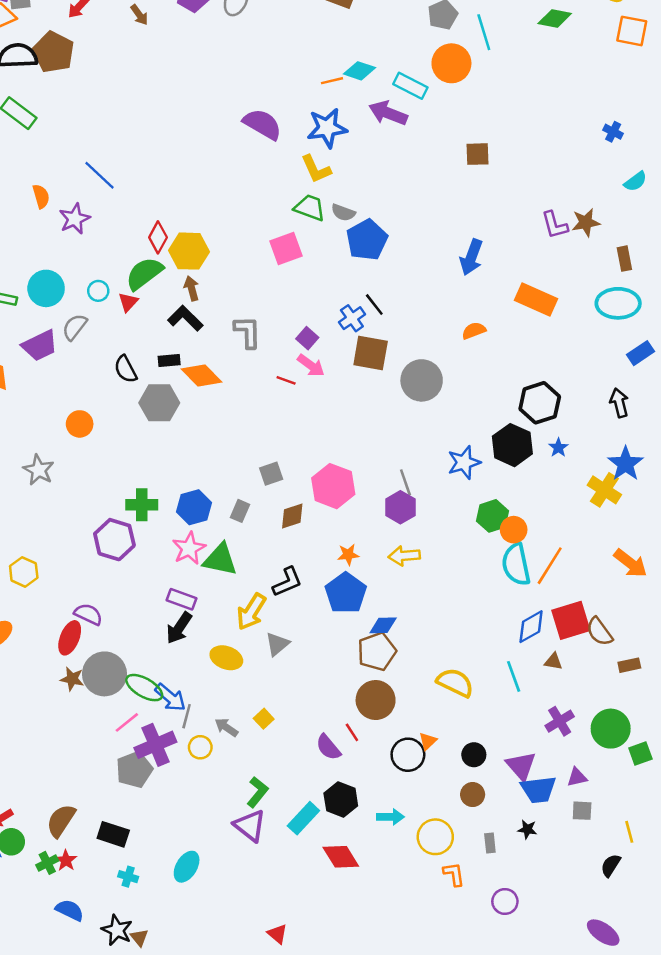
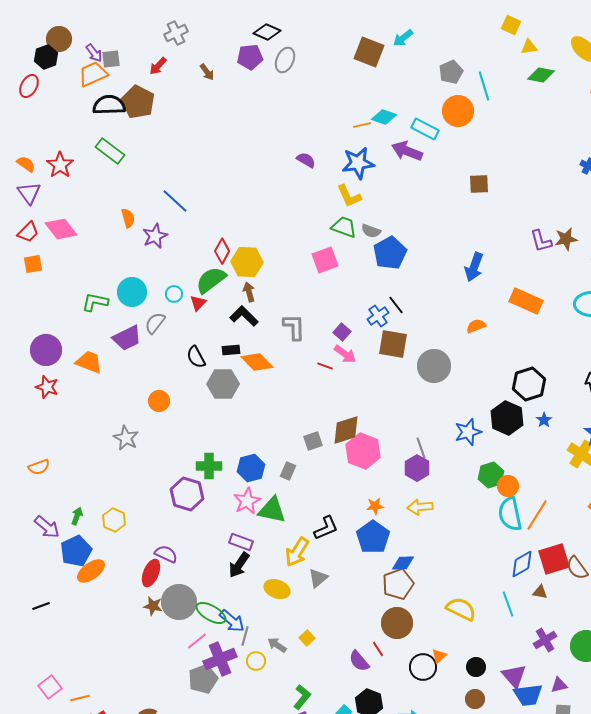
purple semicircle: (262, 124) -> (306, 160), size x0.6
brown diamond: (292, 516) -> (346, 430), moved, size x1.4

